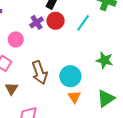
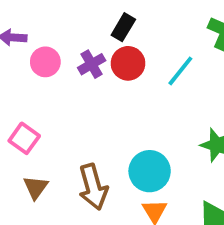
pink circle: (16, 39) -> (45, 62), moved
brown arrow: (40, 72) -> (93, 187), moved

